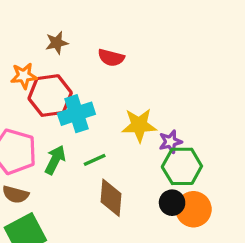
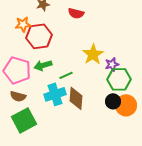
cyan cross: (76, 114) -> (55, 94), moved
yellow star: (139, 125) -> (93, 54), turned -30
green arrow: (55, 160) -> (43, 65), moved, turned -132

